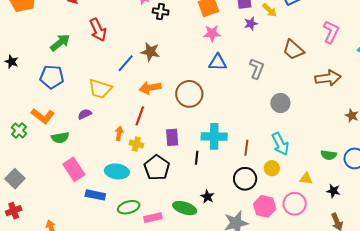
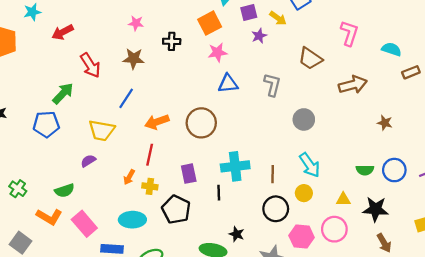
black cross: (161, 12) -> (172, 41), moved
green arrow: (60, 43) -> (63, 93), moved
brown star: (150, 52) -> (134, 59), moved
orange L-shape: (43, 116) -> (49, 217), moved
orange arrow: (119, 133) -> (129, 177), turned -152
black star: (333, 191) -> (375, 209), size x1.6

